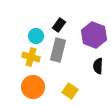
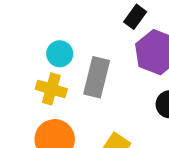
black rectangle: (59, 25) -> (135, 17), moved

